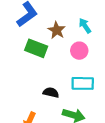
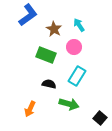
green rectangle: (36, 48) -> (46, 55), moved
cyan rectangle: (83, 83) -> (77, 76), turned -60

